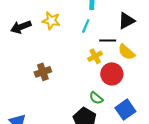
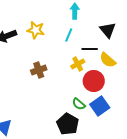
black triangle: (126, 21) -> (108, 30), turned -42
brown cross: (43, 72) -> (39, 70), moved
blue square: (125, 110) -> (100, 106), moved

